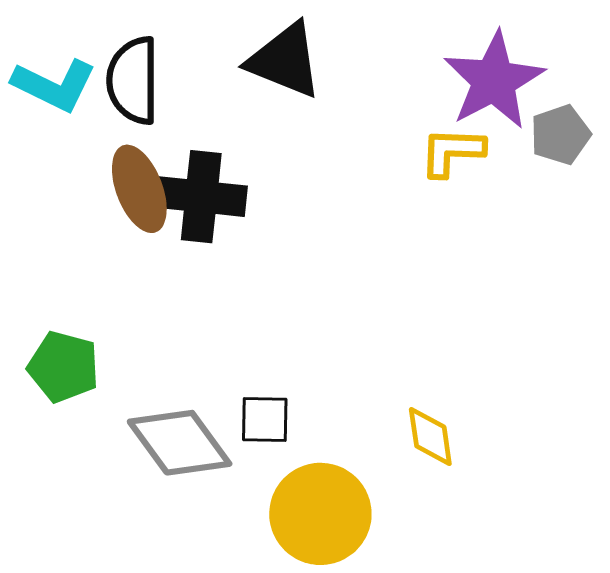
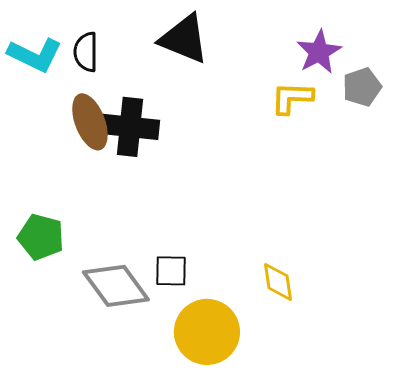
black semicircle: (133, 80) -> (86, 52), size x0.7
purple star: (494, 80) -> (319, 52), size x0.7

